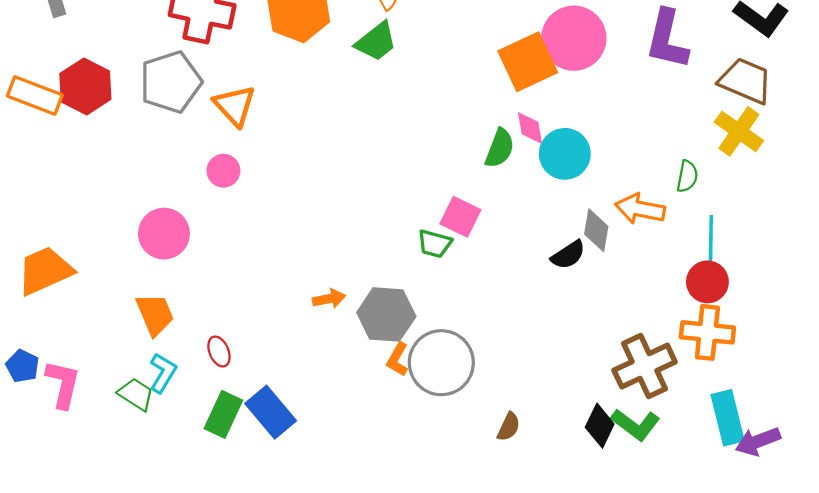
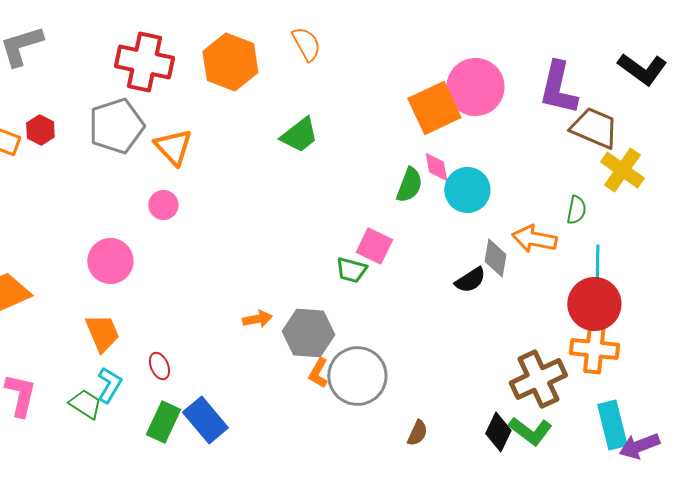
green trapezoid: (376, 42) -> (299, 135), moved
brown trapezoid: (746, 81) -> (594, 128), moved
red hexagon: (85, 86) -> (40, 130), size x0.6
red circle: (707, 282) -> (594, 304), size x1.4

